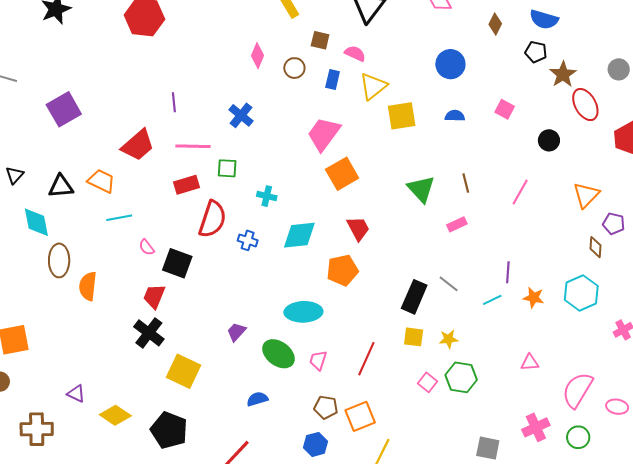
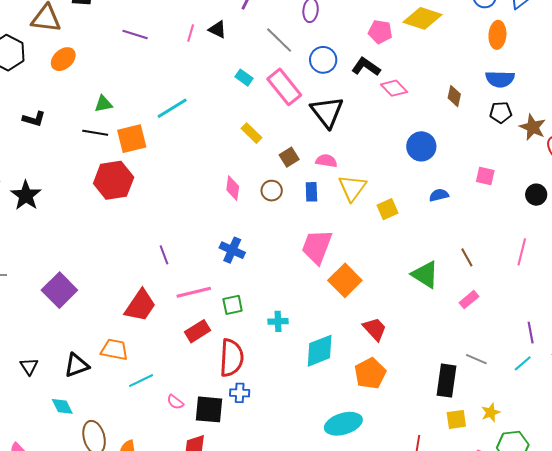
brown square: (320, 40) -> (289, 157), turned -30
yellow square: (402, 116) -> (387, 209), size x0.7
cyan diamond: (36, 222) -> (62, 406), size x0.7
blue cross: (248, 240) -> (240, 393), moved

